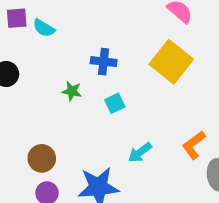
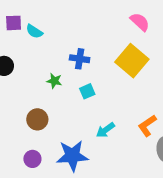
brown circle: (42, 158) -> (37, 119), moved

